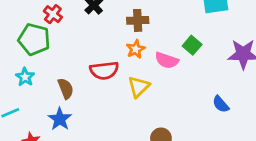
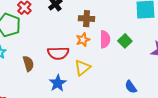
pink semicircle: (167, 60) -> (105, 39), moved, turned -114
blue semicircle: (221, 104) -> (131, 87), moved
blue star: (60, 119) -> (58, 83), moved

